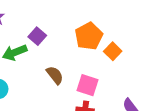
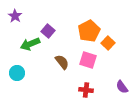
pink square: (88, 85) -> (88, 60), moved

